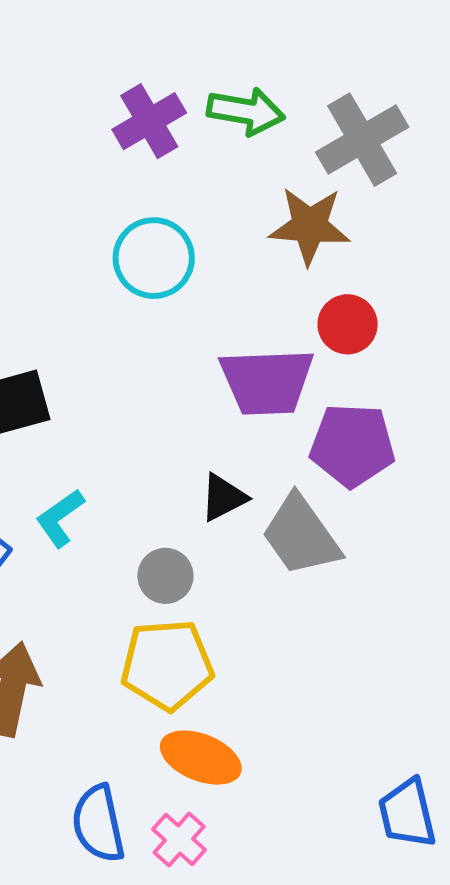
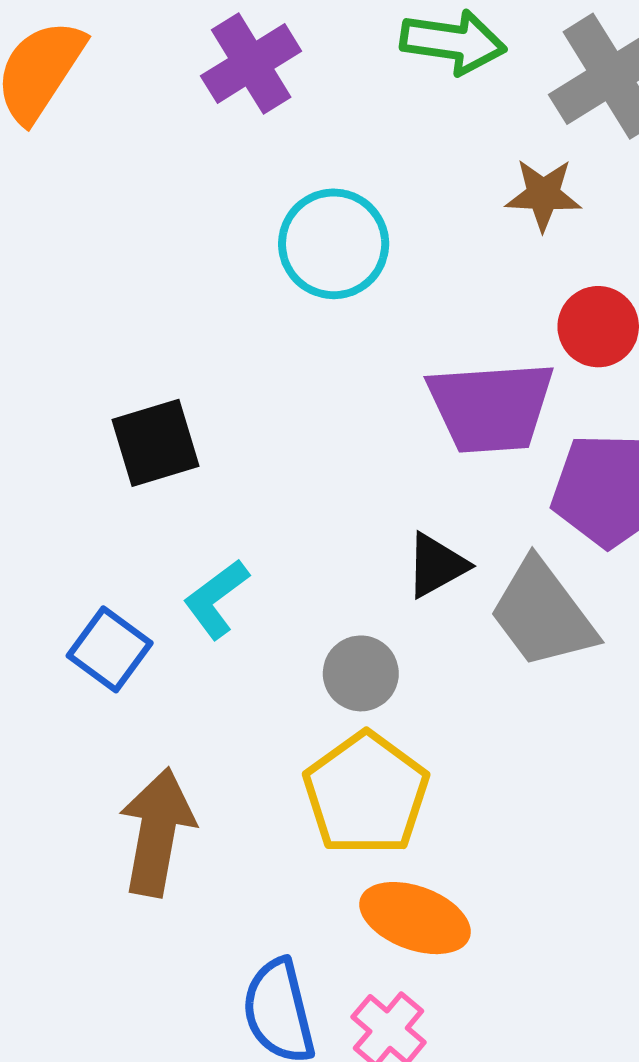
purple cross: (149, 121) -> (251, 64), moved
brown star: (310, 226) -> (543, 195), size x0.7
yellow pentagon: (167, 665) -> (366, 794), turned -30

